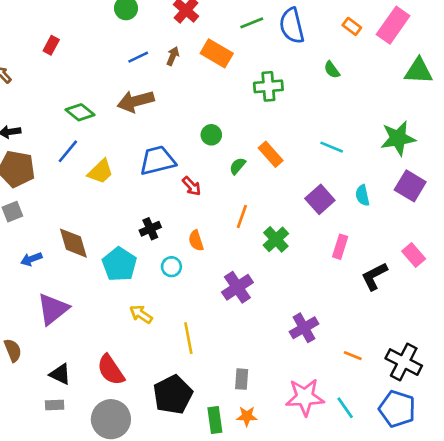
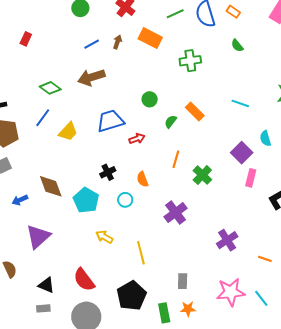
orange rectangle: (352, 26) -> (233, 12), moved
red arrow: (192, 186) -> (137, 139), turned -63
purple square: (320, 199) -> (242, 153), moved

